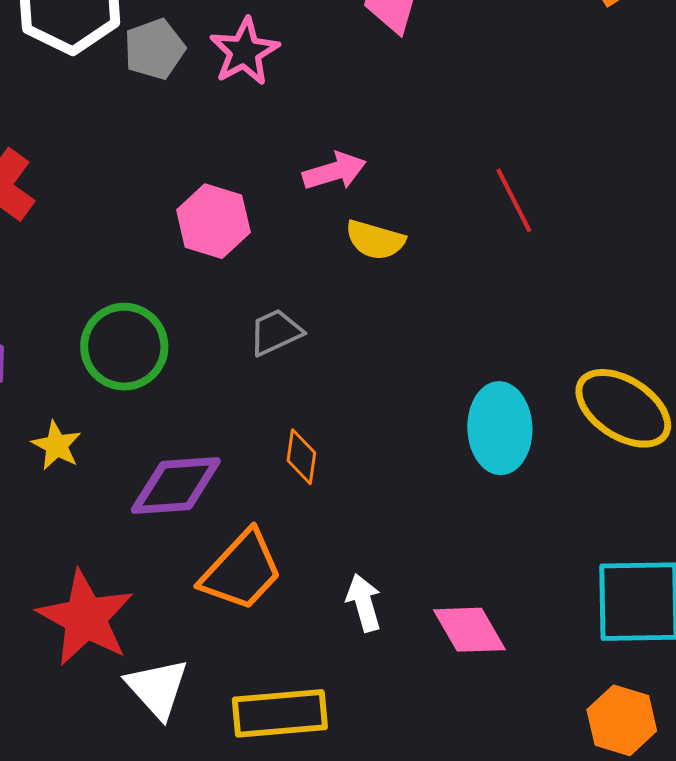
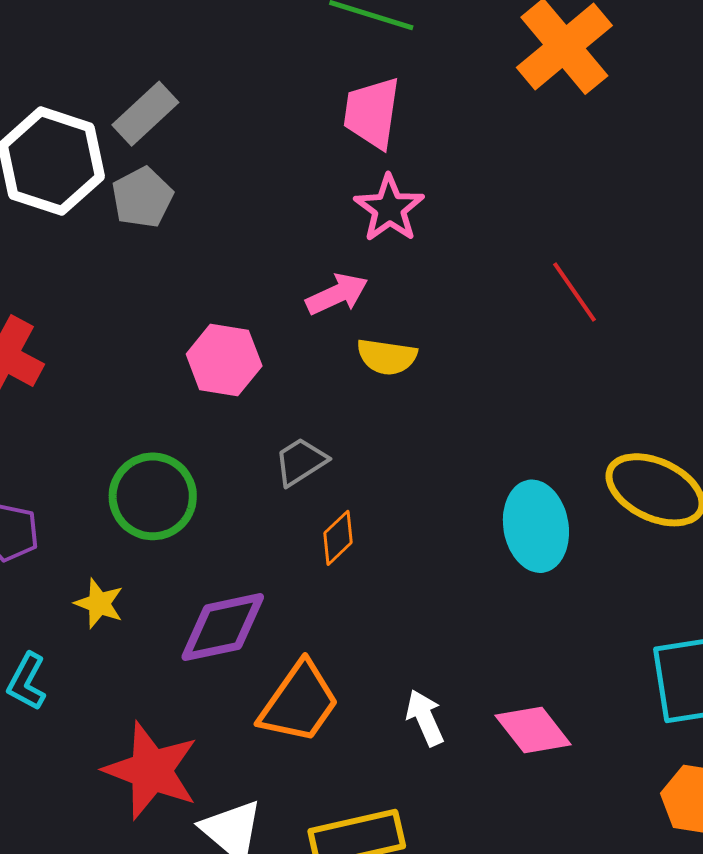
pink star: (244, 52) -> (389, 208), moved
red line: (514, 200) -> (574, 292), moved
orange diamond: (301, 457) -> (338, 538), moved, turned 46

